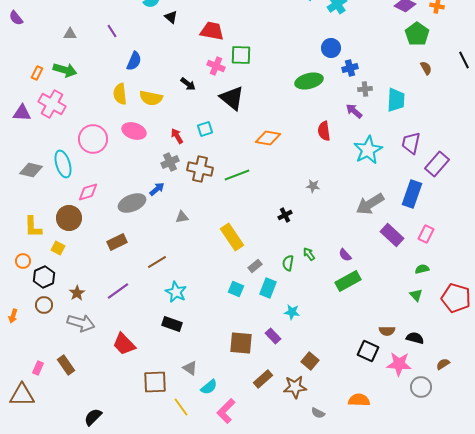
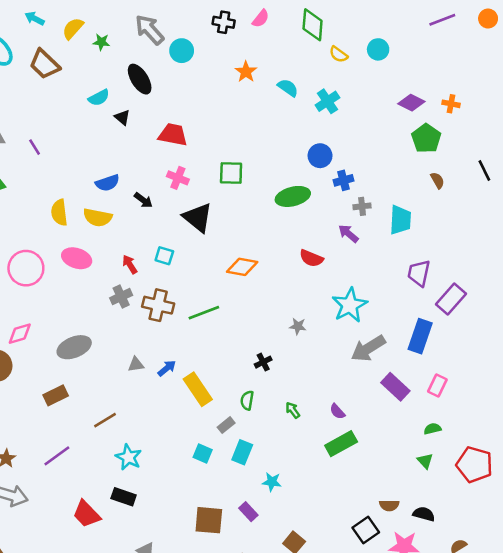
purple line: (112, 31) -> (35, 147), moved
green square: (241, 55) -> (231, 173), moved
blue semicircle: (134, 61) -> (107, 183), moved, turned 48
cyan square: (205, 129) -> (164, 256), turned 35
red semicircle: (324, 131) -> (311, 258), turned -60
cyan star: (368, 150) -> (350, 305), moved
blue arrow: (157, 189) -> (167, 368), moved
green semicircle: (288, 263) -> (247, 400), moved
red trapezoid: (124, 344) -> (86, 514), moved
black square: (368, 351) -> (366, 530), turned 30

